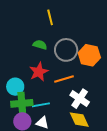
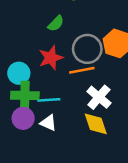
green semicircle: (40, 45) -> (56, 24), turned 112
gray circle: (66, 50) -> (87, 49), moved

